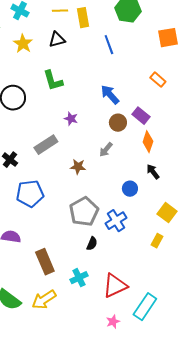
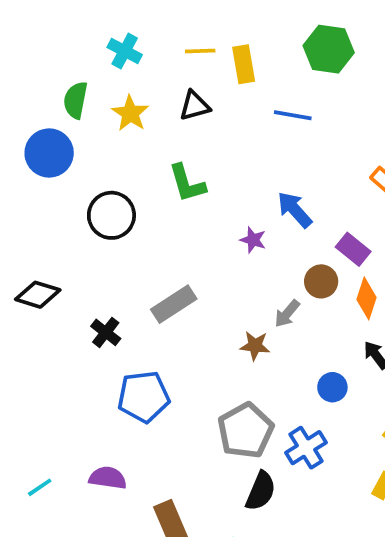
blue line: (109, 45) -> (293, 115), turned -60
purple star: (71, 119) -> (253, 240), moved
brown circle: (118, 123) -> (321, 281), moved
brown star: (78, 167) -> (255, 346), moved
black semicircle: (92, 244) -> (261, 491), size x1.5

